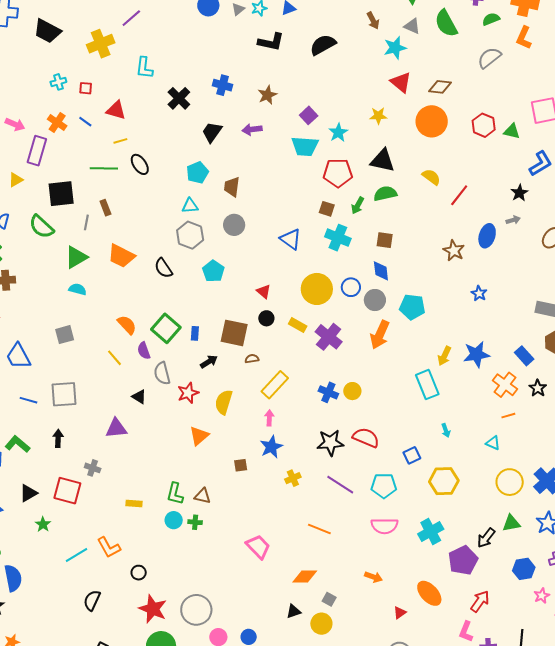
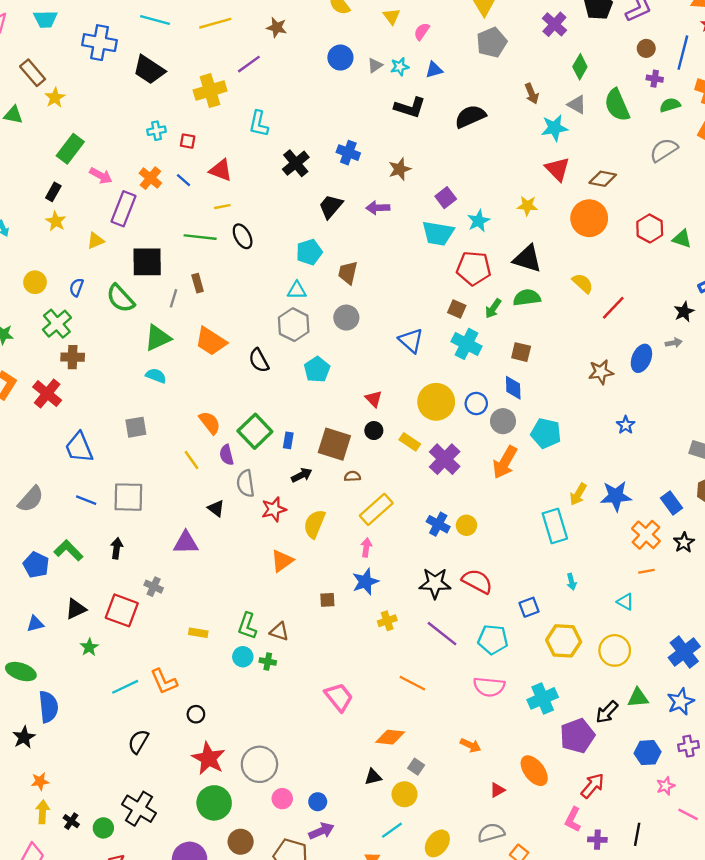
brown star: (454, 251) -> (601, 372), turned 30
yellow circle: (510, 482) -> (615, 650), moved

